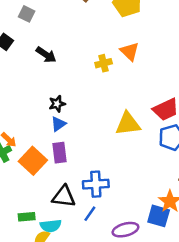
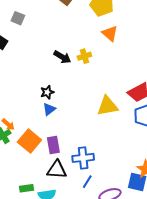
orange triangle: (130, 52) -> (110, 33), moved
black arrow: (46, 55) -> (62, 57), moved
purple rectangle: (59, 153) -> (53, 145), moved
blue line: (90, 214) -> (87, 182), moved

